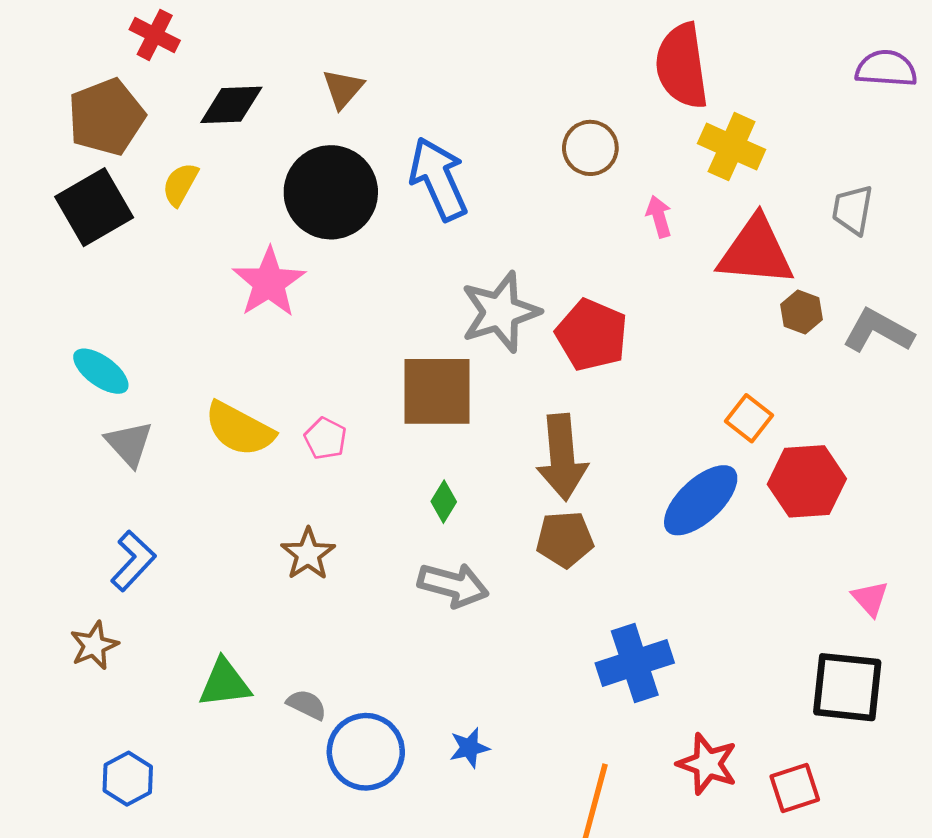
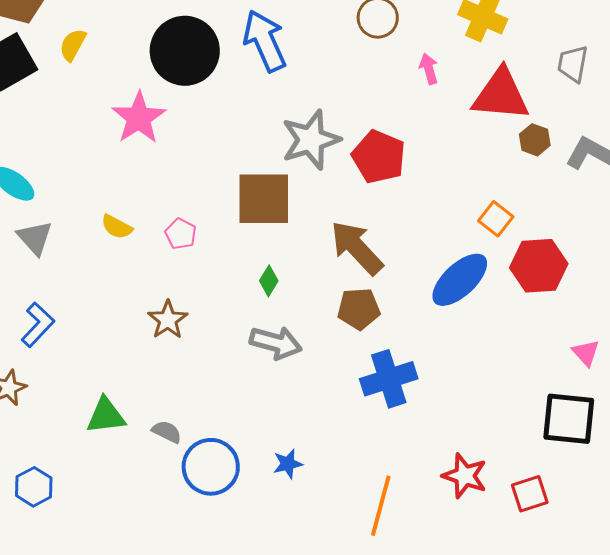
yellow semicircle: (239, 429) -> (117, 227), size x0.6
brown arrow: (562, 457) -> (357, 248), turned 142
blue cross: (635, 663) -> (389, 379), moved

